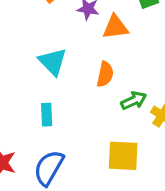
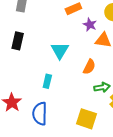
blue semicircle: (49, 168) -> (40, 114), turned -45

